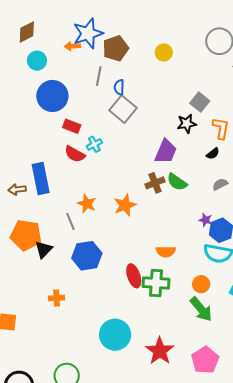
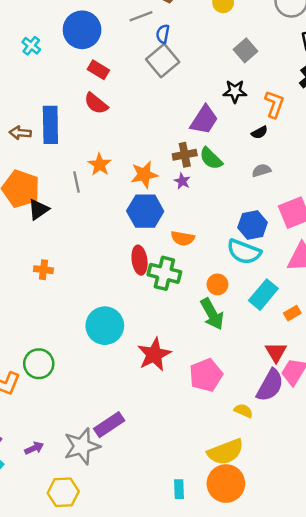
gray line: (99, 76) -> (141, 16), turned 48
gray square: (200, 102) -> (246, 50), moved
cyan cross: (94, 144) -> (31, 46), moved, turned -35
purple star: (206, 220) -> (182, 181), moved
blue hexagon: (87, 256) -> (145, 211), moved

